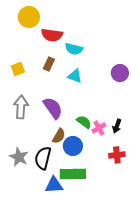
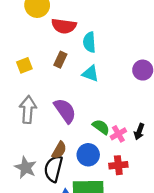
cyan semicircle: (74, 49) -> (89, 42), turned 72
brown semicircle: (59, 136) -> (59, 150), moved
red cross: (117, 155) -> (118, 165), moved

